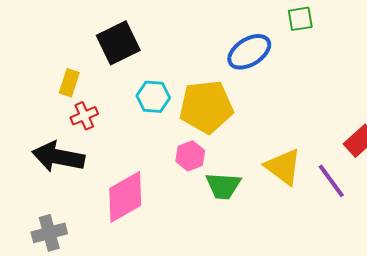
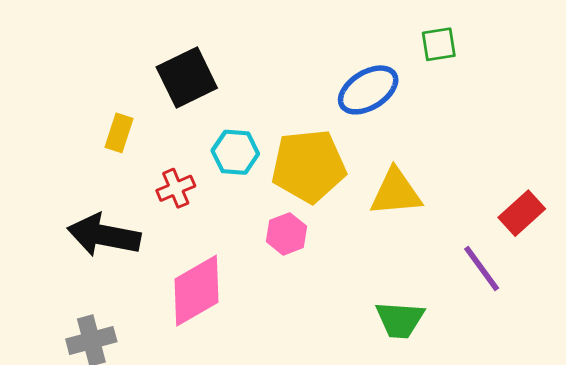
red cross: (84, 116) -> (176, 188), moved
yellow triangle: (283, 167) -> (396, 192), moved, turned -42
green trapezoid: (223, 186) -> (400, 320), moved

